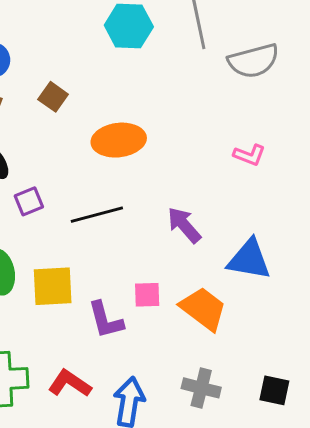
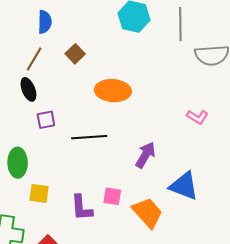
purple arrow: (184, 225) -> (145, 155), turned 60
yellow square: (53, 286) -> (39, 193), moved, size x0.7

